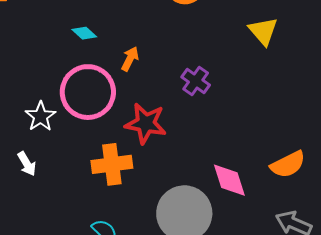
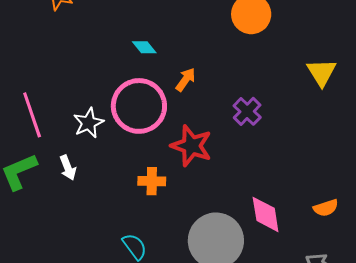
orange cross: (112, 164) -> (152, 181), size x0.7
orange semicircle: (288, 164) -> (326, 208), size x0.7

